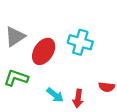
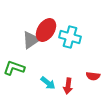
gray triangle: (15, 37) -> (31, 40), moved
red ellipse: (44, 51) -> (46, 30), moved

